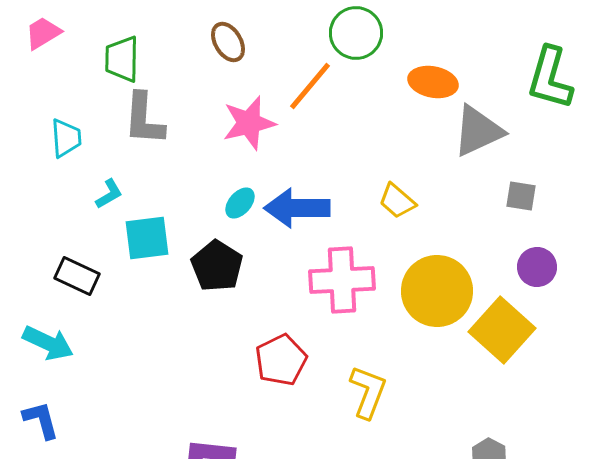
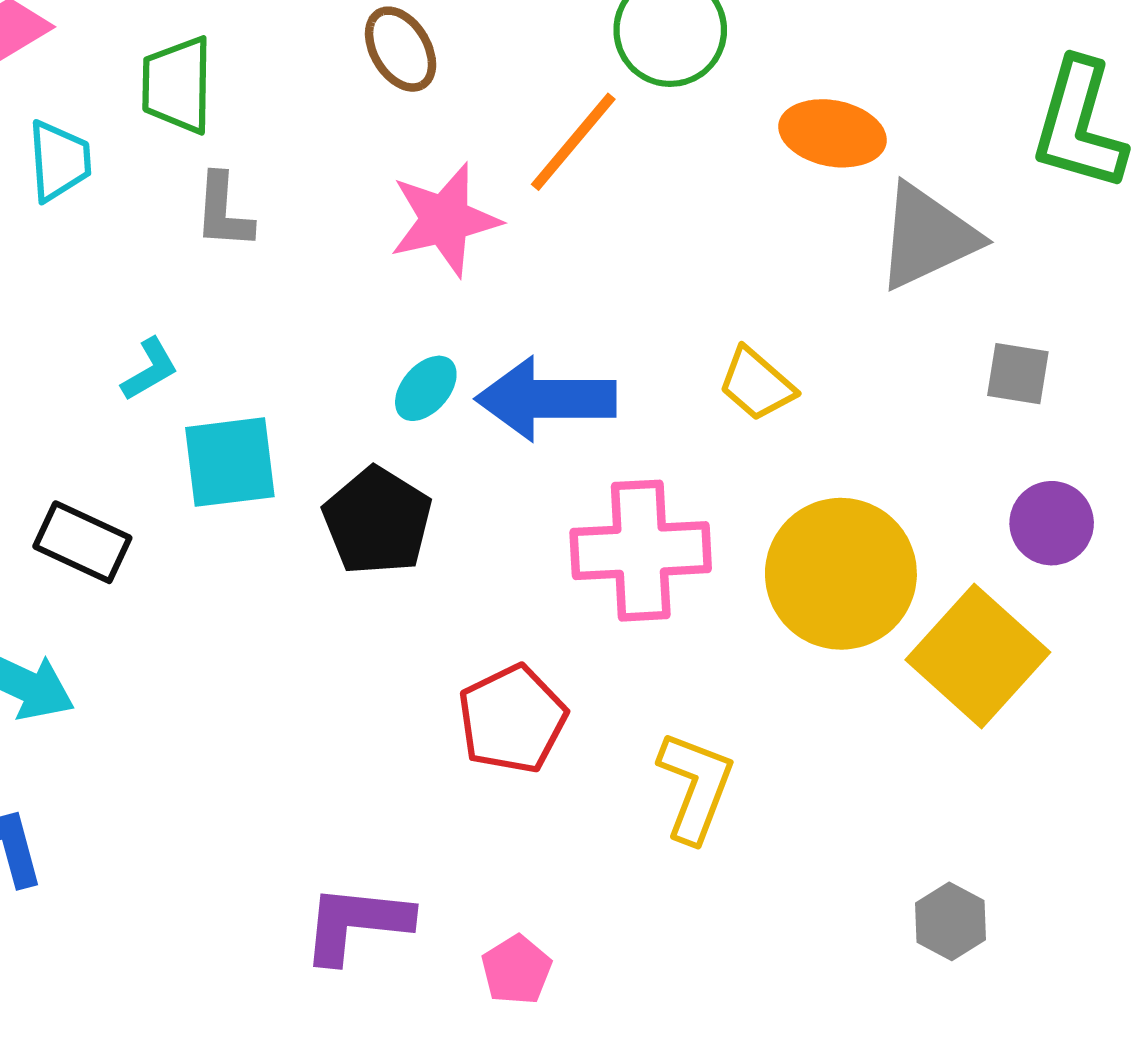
gray L-shape: (144, 119) -> (224, 211), size x0.7
cyan trapezoid: (66, 138) -> (59, 161), moved

